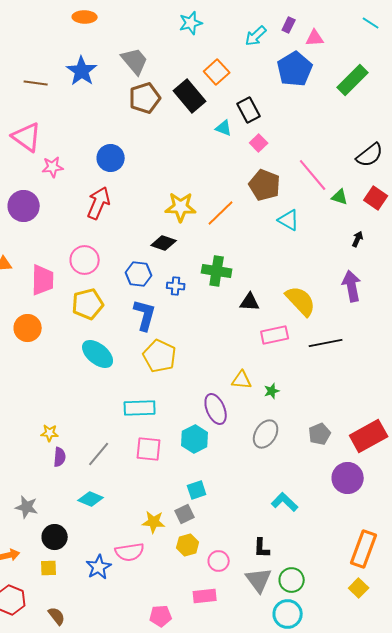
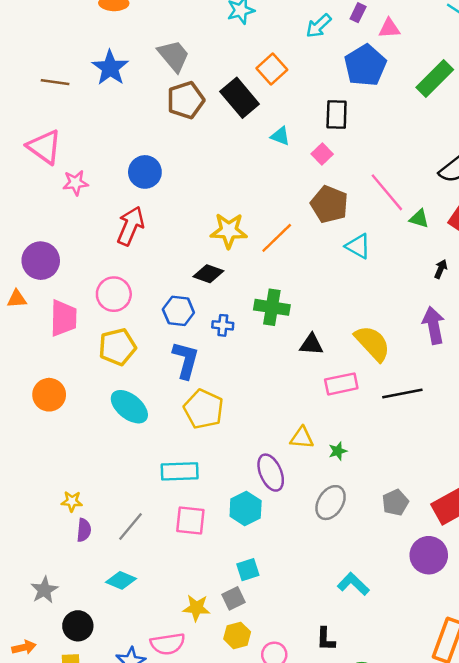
black rectangle: (249, 110) -> (337, 114), moved, turned 30
purple circle: (24, 206) -> (41, 261), moved
orange circle: (28, 328) -> (49, 395), moved
gray star: (27, 507) -> (44, 590), turned 30

